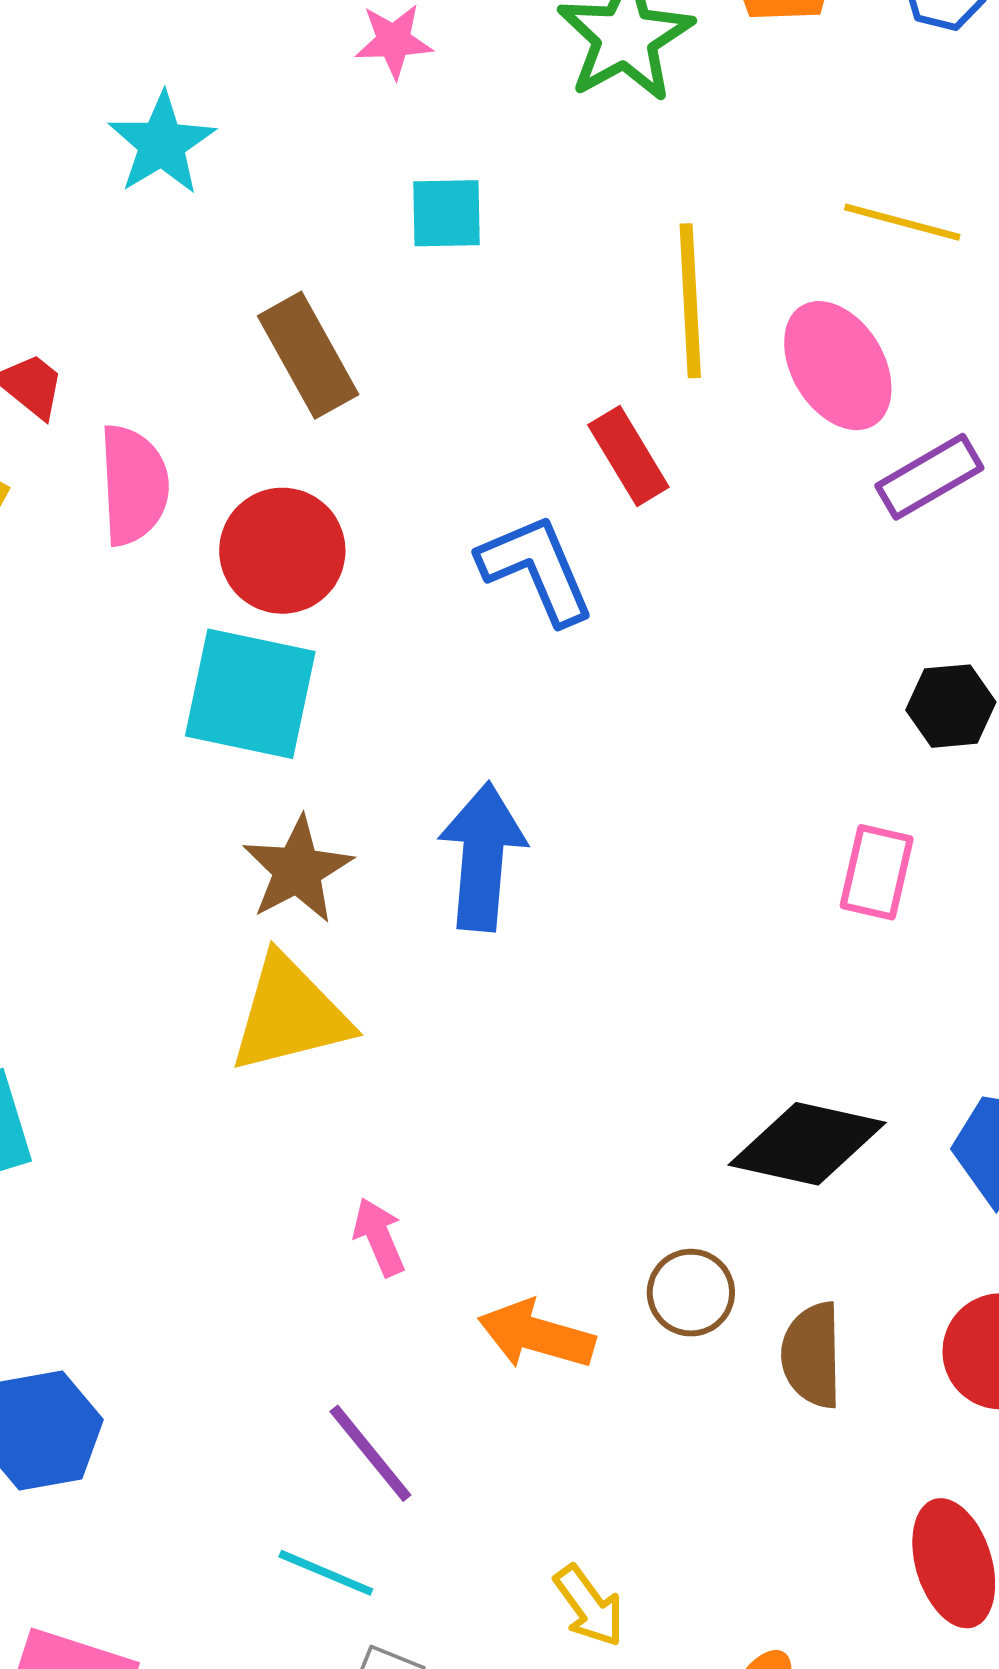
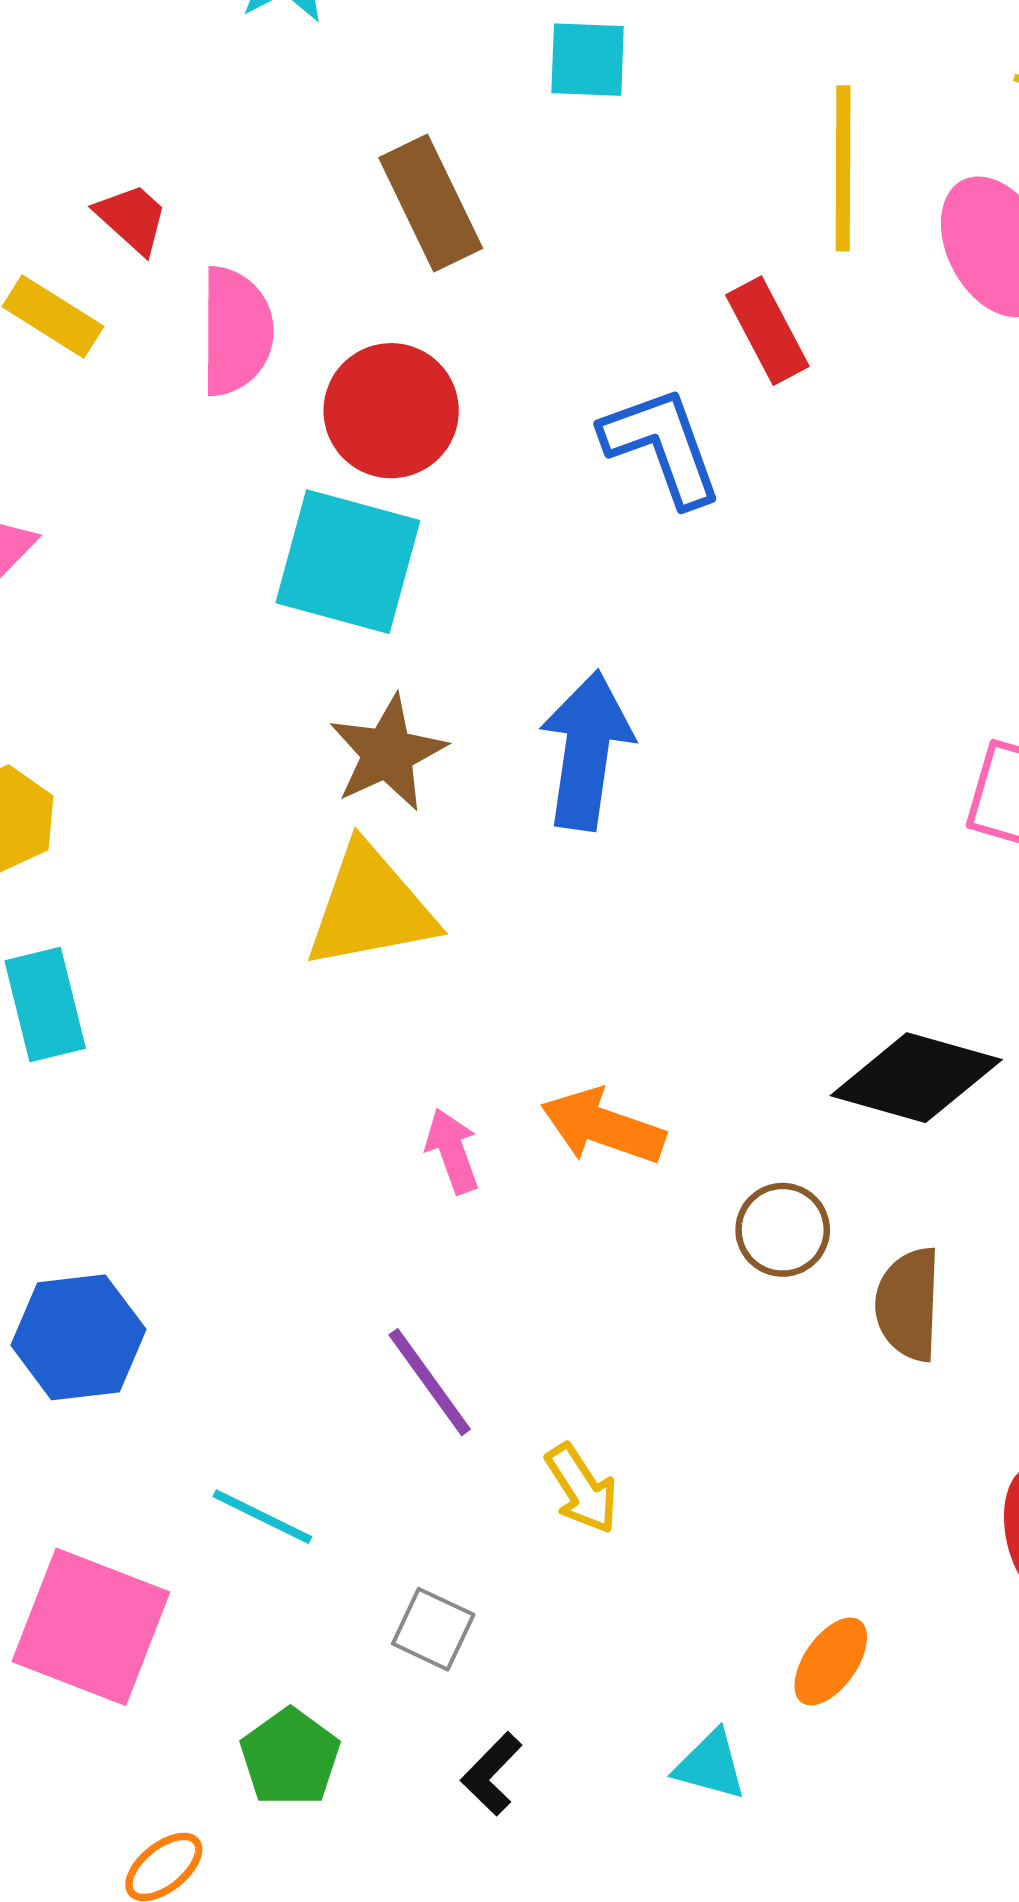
orange arrow: (536, 1335) -> (603, 1127), moved
cyan line: (326, 1573) -> (262, 1517), moved
yellow arrow: (589, 1606) -> (582, 1489), moved

